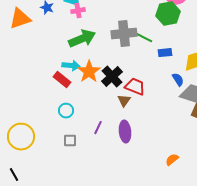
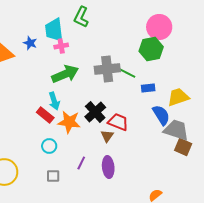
cyan arrow: (71, 66) -> (54, 101), turned 66
orange star: (89, 72) -> (69, 122), moved, turned -30
blue semicircle: (178, 80) -> (161, 115), size x1.5

